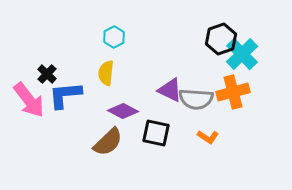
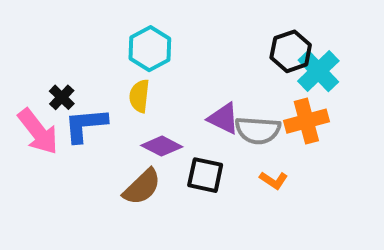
cyan hexagon: (114, 37) -> (150, 49), size x1.5

